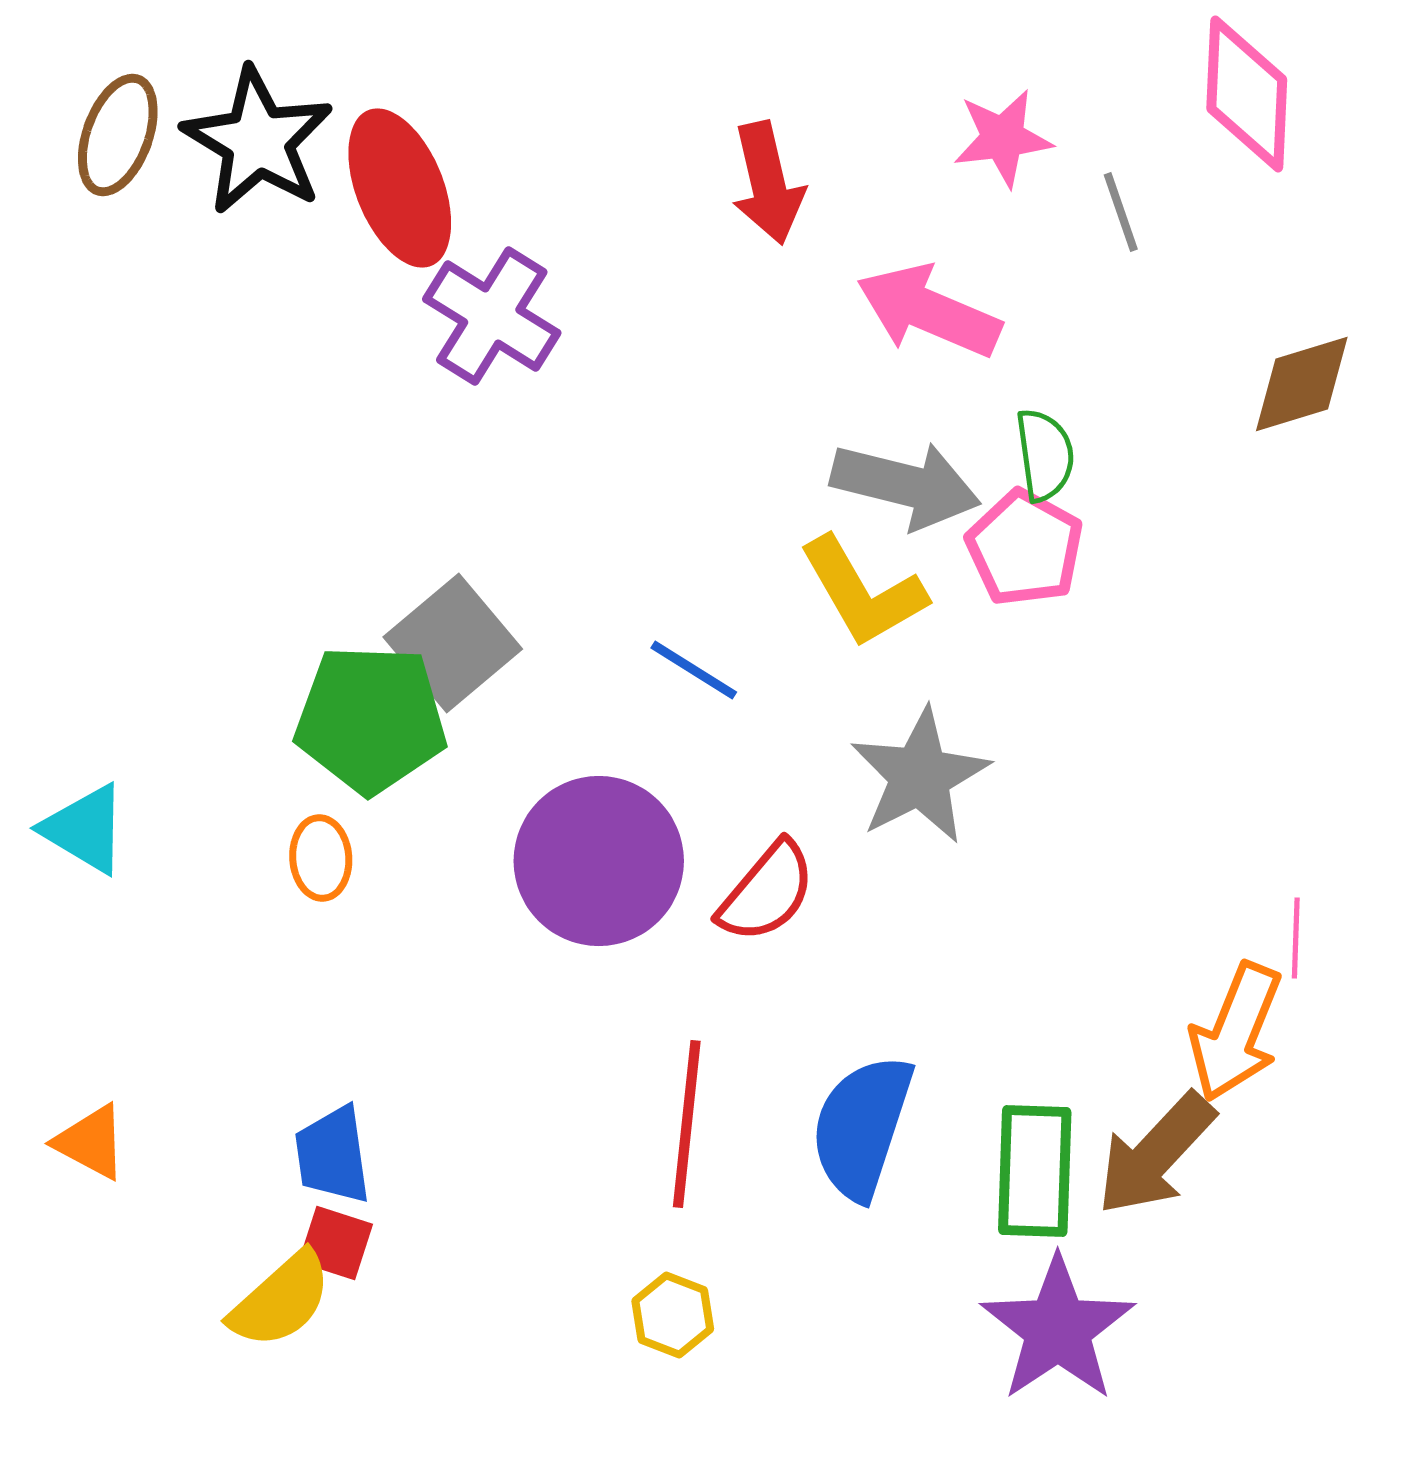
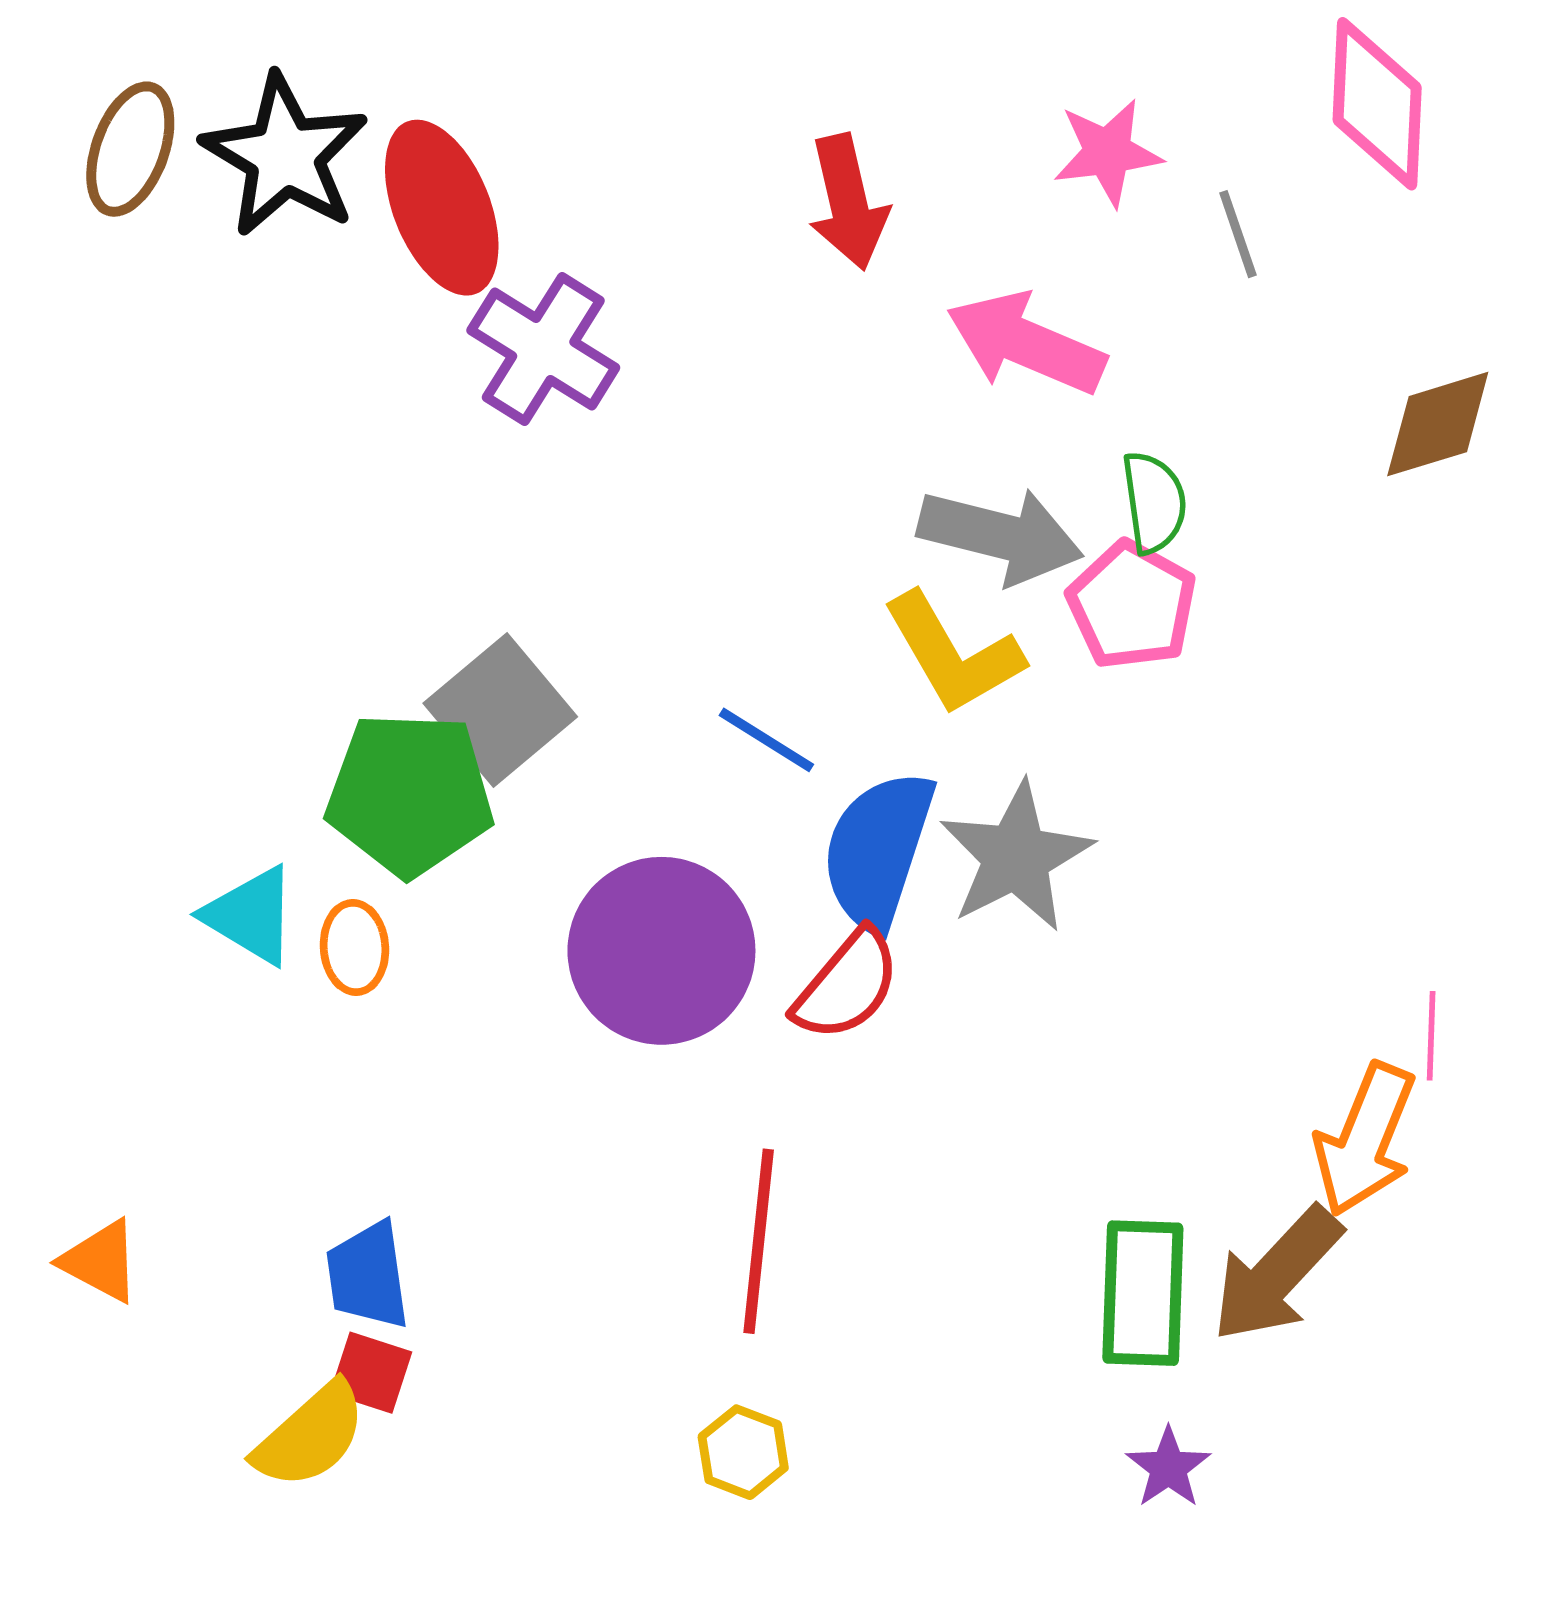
cyan triangle: (85, 829) -> (251, 915), moved
blue semicircle: (862, 1127) -> (878, 850), moved
purple star: (1058, 1329) -> (1168, 1468), size x0.5

